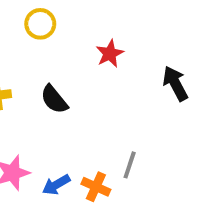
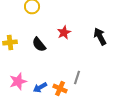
red star: (110, 54) -> (64, 32), moved

